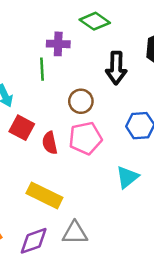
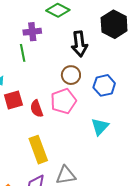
brown circle: (81, 101) -> (71, 75), moved
red square: (22, 128) -> (13, 100), turned -36
yellow rectangle: (44, 195) -> (38, 150), turned 52

